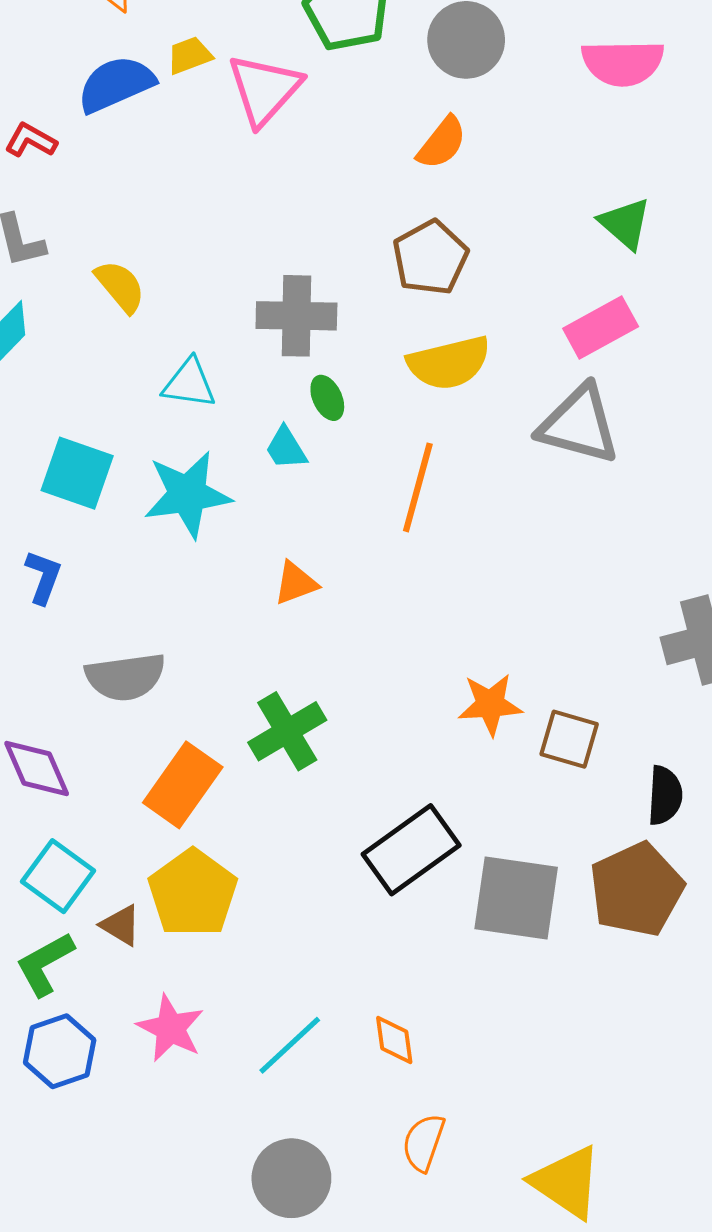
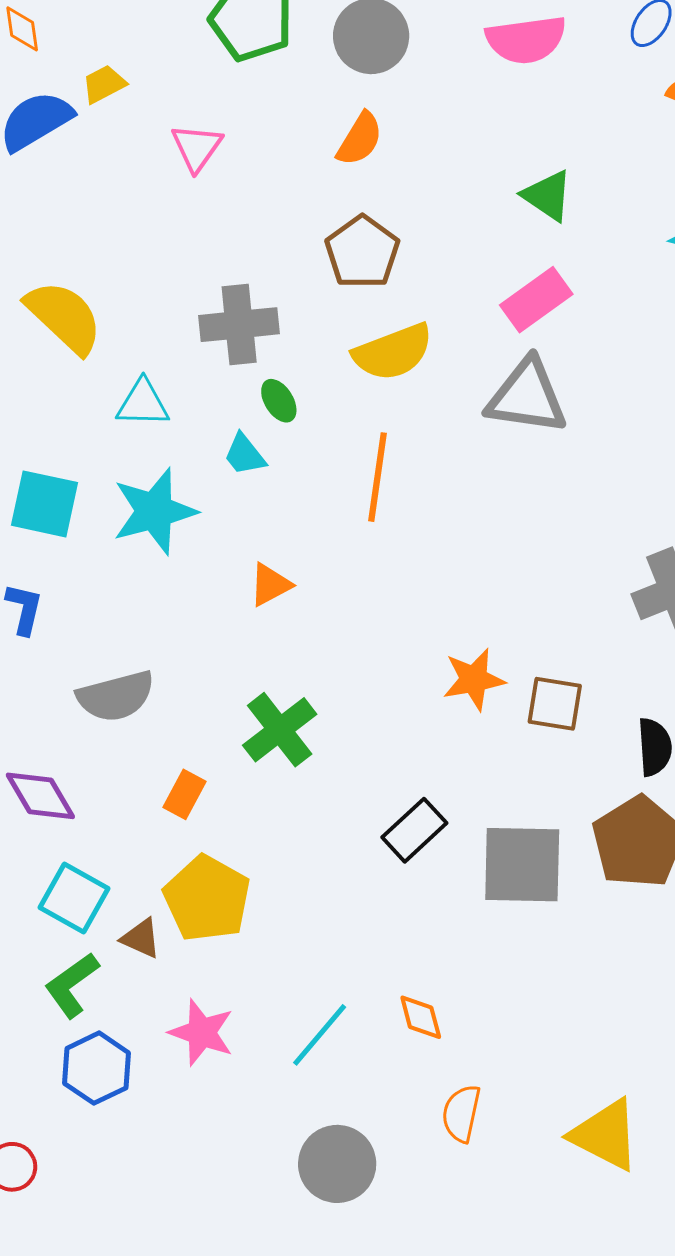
pink triangle: (264, 90) -> (197, 147), moved, size x0.7
yellow semicircle: (120, 286) -> (64, 317), size x1.5
orange rectangle: (183, 785) -> (184, 794), size x0.6
black rectangle: (411, 850) -> (414, 830), size x0.7

